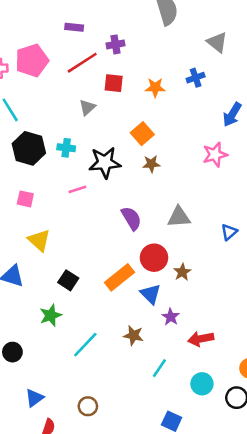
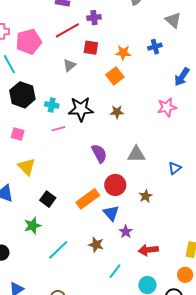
pink pentagon: (32, 60) -> (29, 42), moved
orange square: (142, 134) -> (115, 76), moved
cyan cross: (66, 148) -> (52, 105), moved
brown star: (182, 272) -> (146, 196), moved

